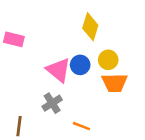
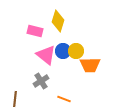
yellow diamond: (90, 27) -> (58, 21), moved
pink rectangle: (14, 39) -> (35, 31), moved
yellow circle: (108, 60) -> (76, 51), moved

